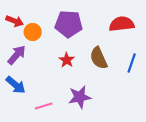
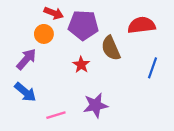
red arrow: (15, 21) -> (54, 13), moved
brown semicircle: (99, 58) -> (111, 48), moved

